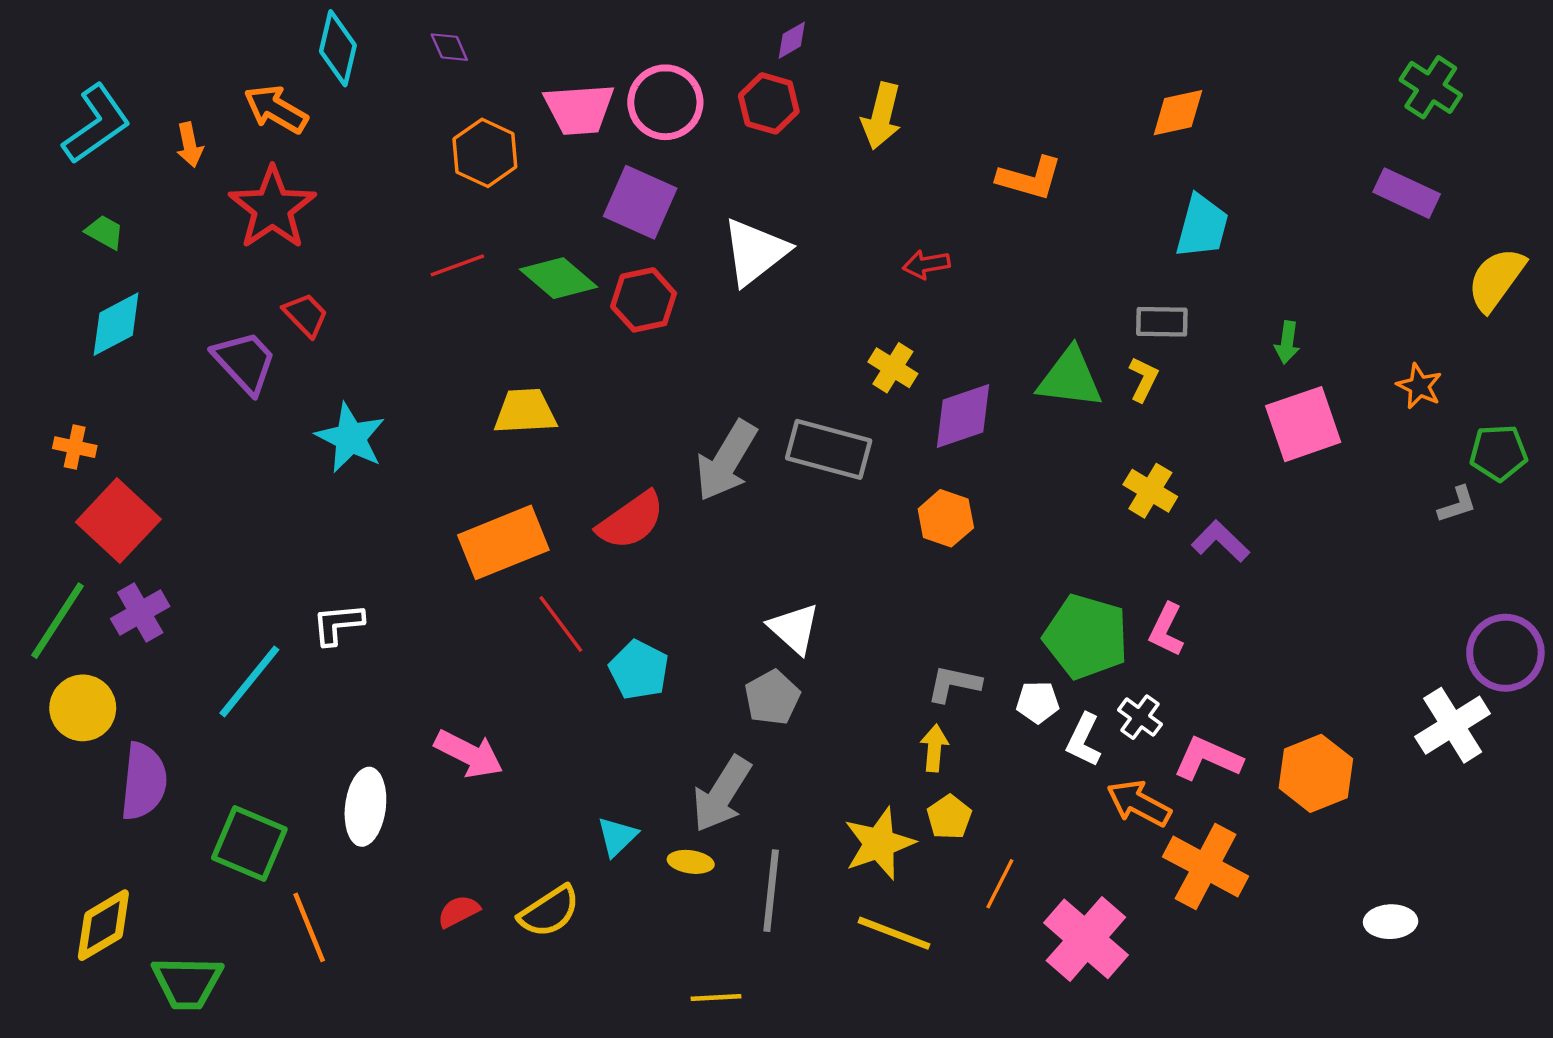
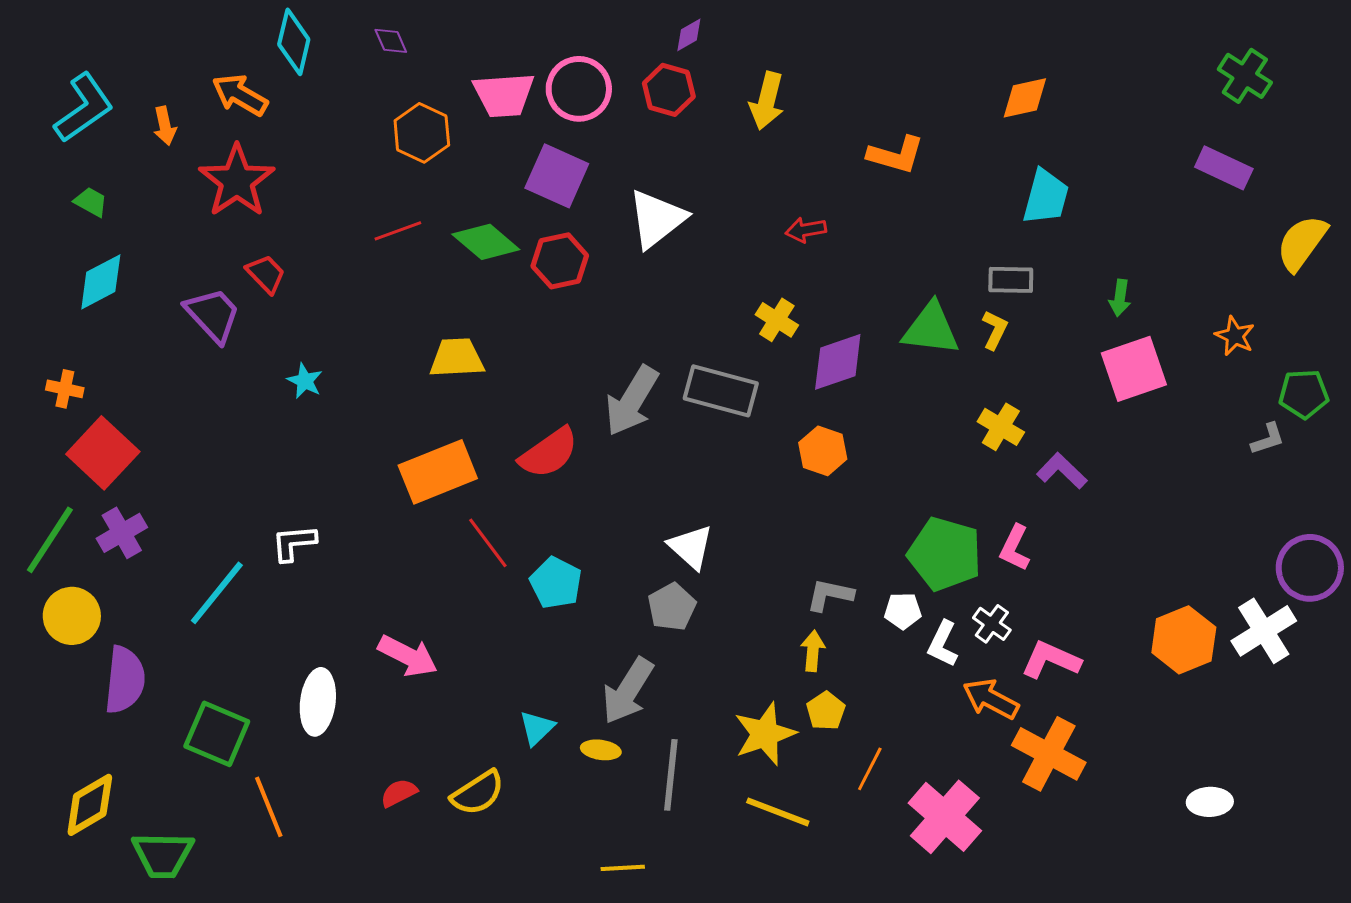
cyan star: (351, 438) -> (305, 381), size x0.6
orange hexagon: (1316, 773) -> (1184, 640), moved

